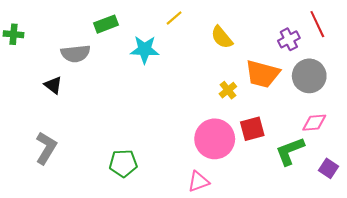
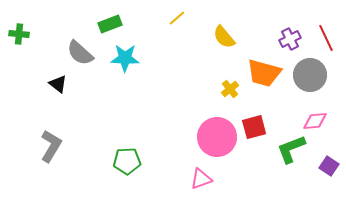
red line: (317, 24) -> (326, 38), moved
cyan star: (145, 49) -> (125, 58), moved
gray semicircle: (75, 54) -> (80, 53), turned 48

